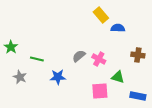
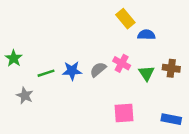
green line: (37, 59) -> (46, 73), turned -32
pink cross: (99, 59) -> (122, 63), moved
blue star: (58, 77) -> (72, 71), moved
green triangle: (118, 77) -> (146, 73), moved, turned 40

